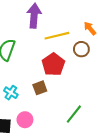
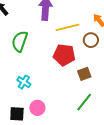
red pentagon: (53, 64) -> (64, 55), turned -30
brown square: (40, 88) -> (84, 74), moved

